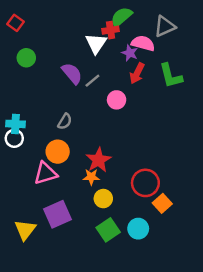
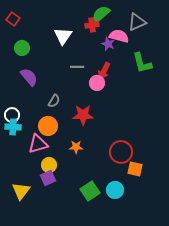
white triangle: (96, 43) -> (63, 36), moved
purple semicircle: (72, 73) -> (29, 77), moved
red arrow: (137, 73) -> (104, 71), moved
gray line: (92, 81) -> (77, 67), turned 40
cyan cross: (15, 124) -> (13, 127), moved
red star: (98, 160) -> (83, 115), moved, turned 30
yellow circle: (103, 199) -> (49, 165), moved
orange square: (162, 203) -> (135, 169), turned -35
purple square: (58, 214) -> (48, 178), size x0.7

